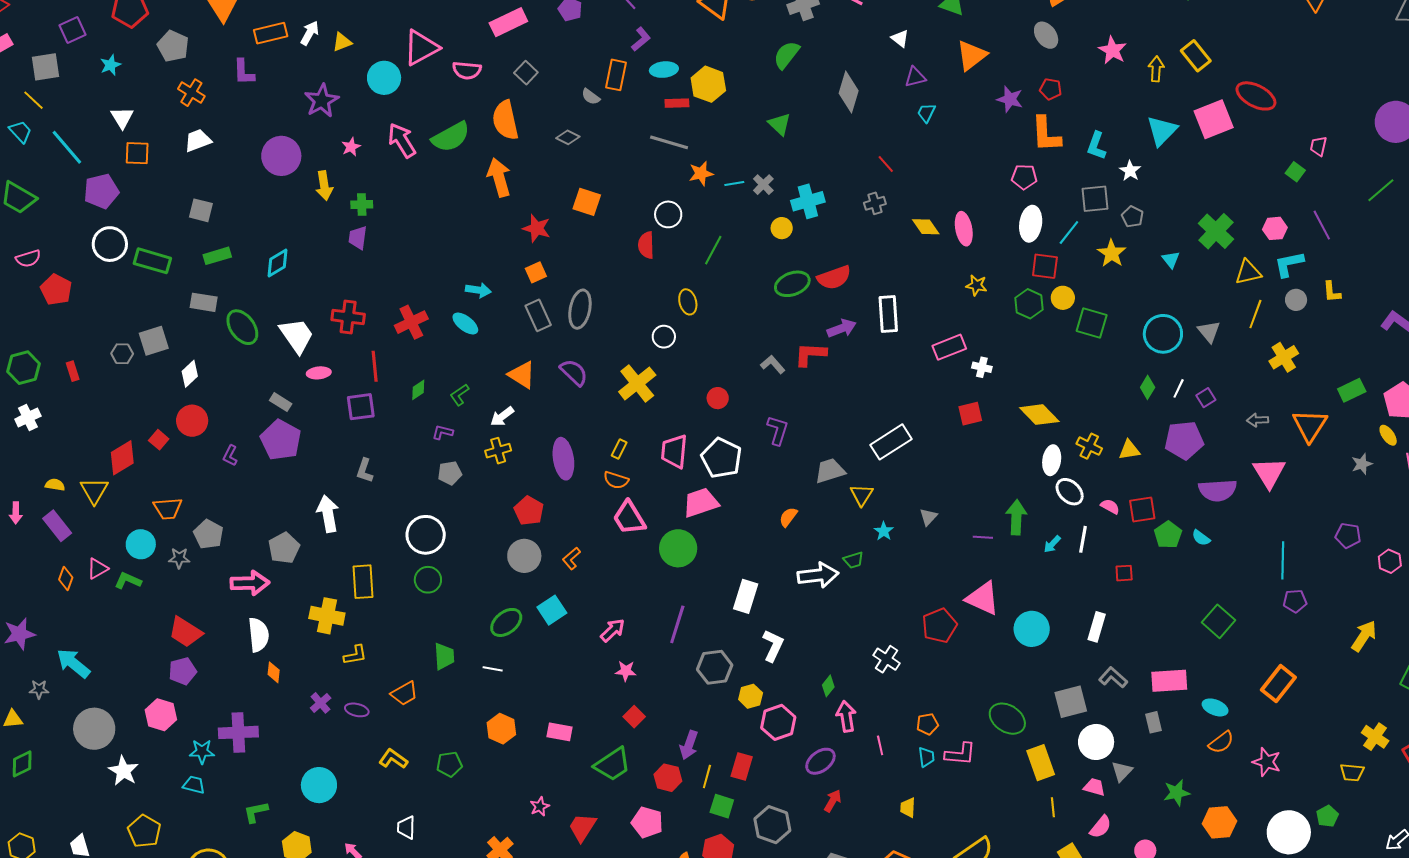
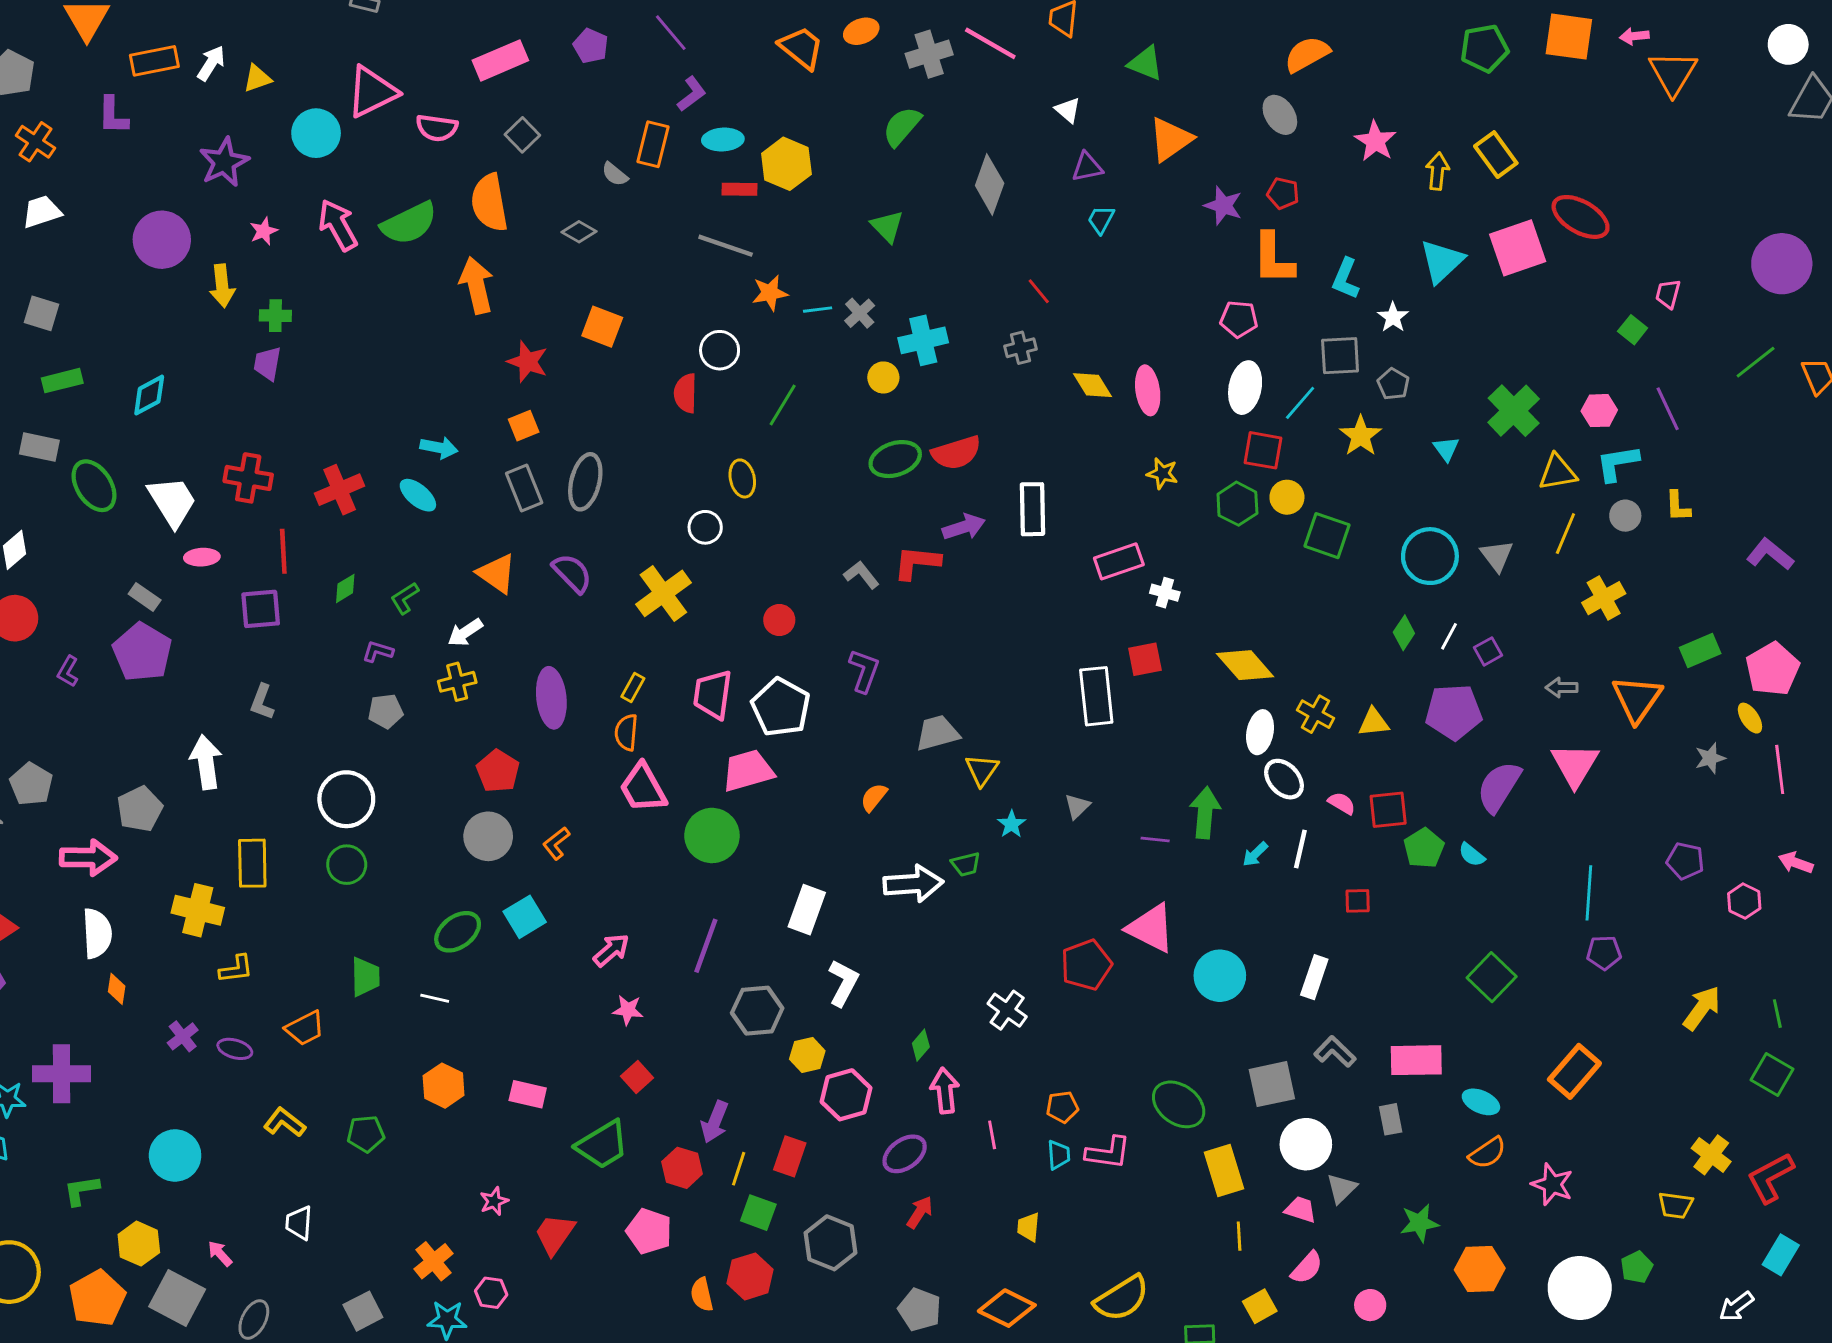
white rectangle: (891, 442) -> (1096, 696), moved, turned -66
orange semicircle: (616, 480) -> (626, 732), turned 75
purple semicircle: (1218, 490) -> (1499, 787), turned 123

